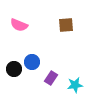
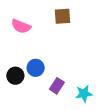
brown square: (66, 25) -> (63, 16), moved

